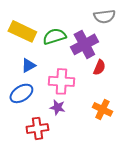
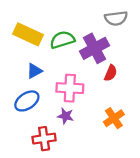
orange cross: (102, 109) -> (114, 118), turned 30

